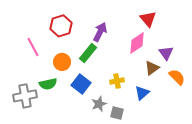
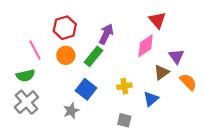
orange circle: (62, 62) -> (66, 55), moved
green semicircle: (48, 84) -> (25, 76), moved
gray cross: (25, 96) -> (26, 102), turned -30
gray star: (99, 104) -> (71, 111), moved

